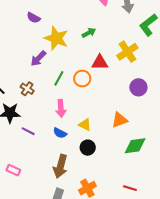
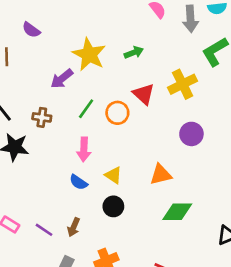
purple semicircle: (34, 18) -> (31, 30), moved
red triangle: (100, 62) -> (144, 94), turned 36
brown cross: (27, 89) -> (42, 117), turned -32
purple line: (28, 131) -> (44, 230), moved
brown arrow: (60, 166) -> (74, 227), size x0.6

